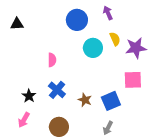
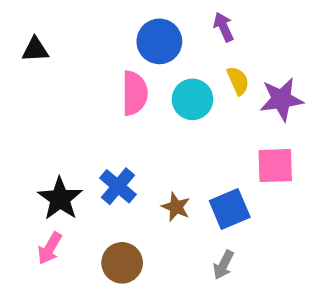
pink semicircle: (52, 60) -> (135, 93), moved, size x1.5
black star: (29, 96) -> (60, 199), size x1.5

